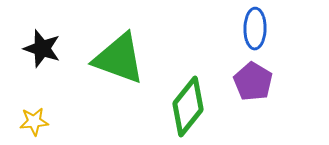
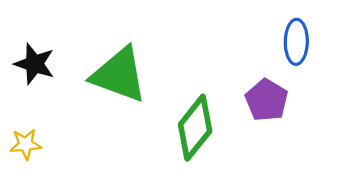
blue ellipse: (255, 29) -> (296, 42), moved

